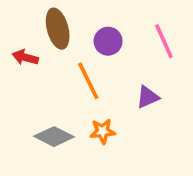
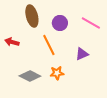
pink line: (164, 41) -> (91, 23), turned -36
red arrow: (25, 57) -> (12, 42), moved

